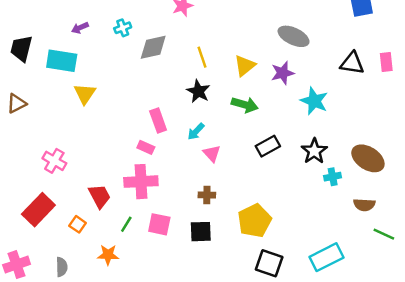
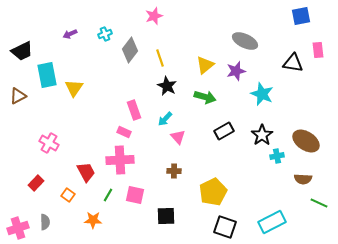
gray diamond: (153, 47) -> (130, 50), turned -40
black trapezoid: (21, 49) -> (22, 51), turned -130
yellow line: (202, 57) -> (160, 58), moved
cyan rectangle: (62, 61) -> (47, 75), moved, turned 70
pink rectangle: (386, 62) -> (318, 50), moved
red rectangle: (38, 210) -> (36, 183), size x0.6
black square: (201, 232) -> (166, 216), moved
gray semicircle: (62, 267) -> (45, 222), moved

